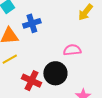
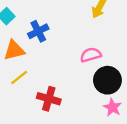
black circle: (55, 73) -> (107, 80), moved

